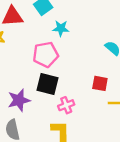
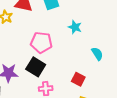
cyan star: (61, 28) -> (75, 27), moved

